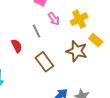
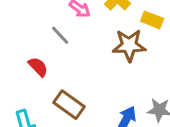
brown rectangle: (44, 62) -> (69, 105), moved

